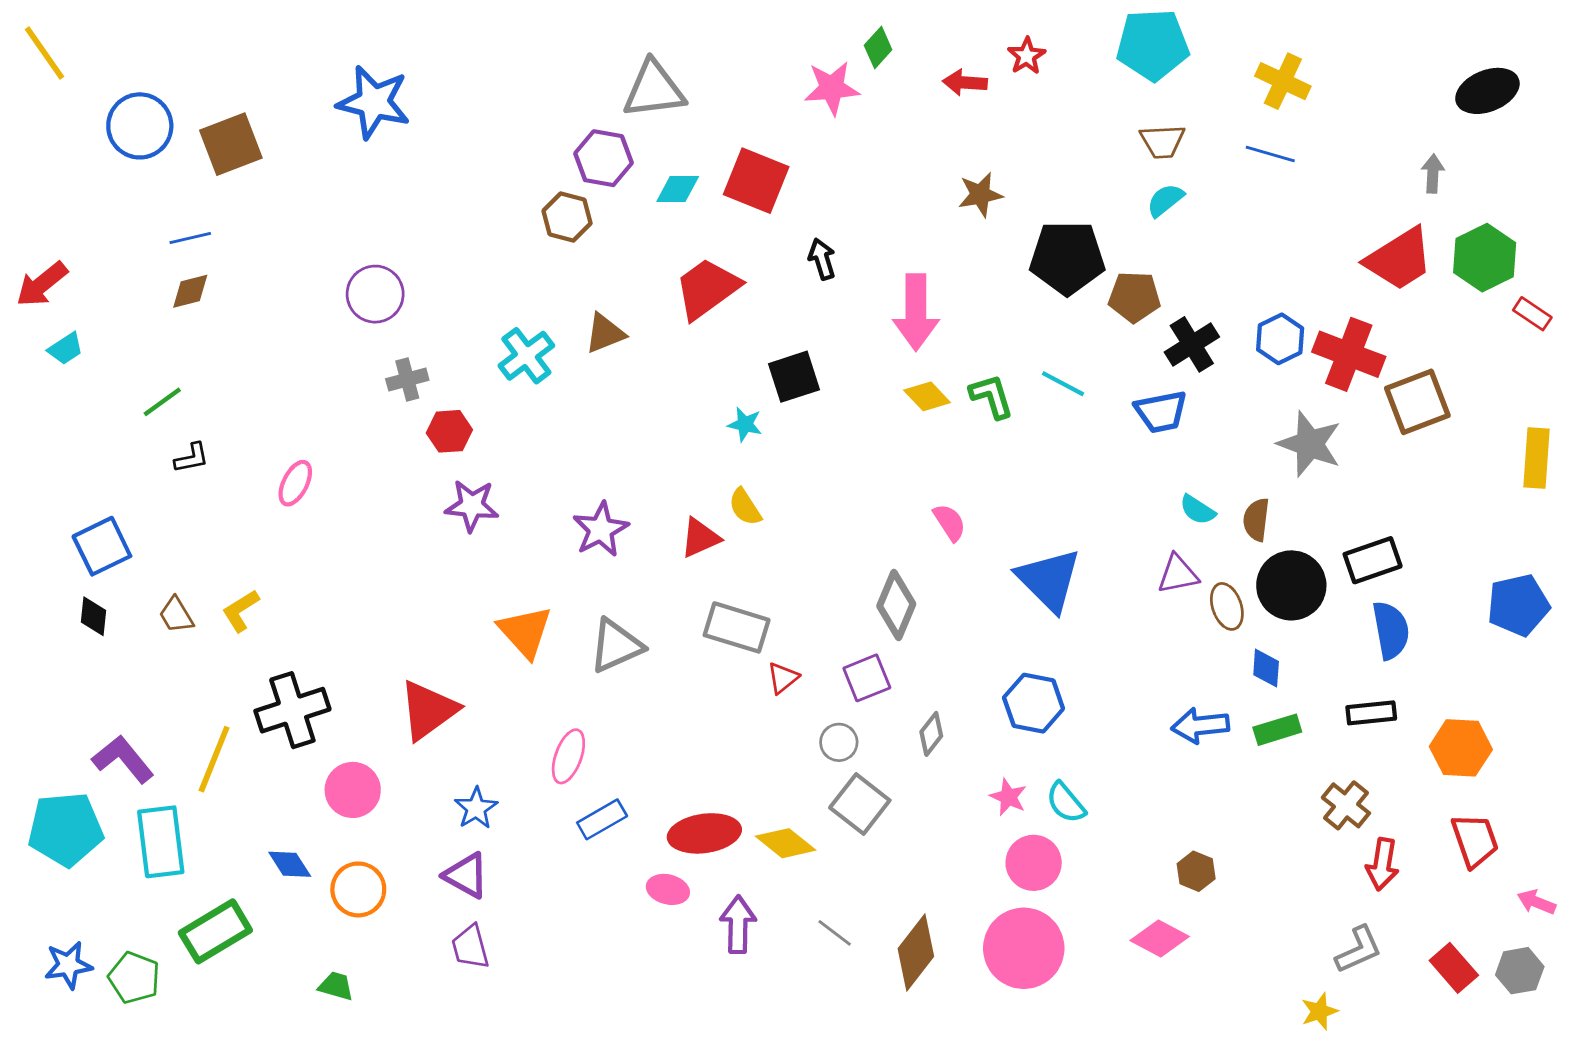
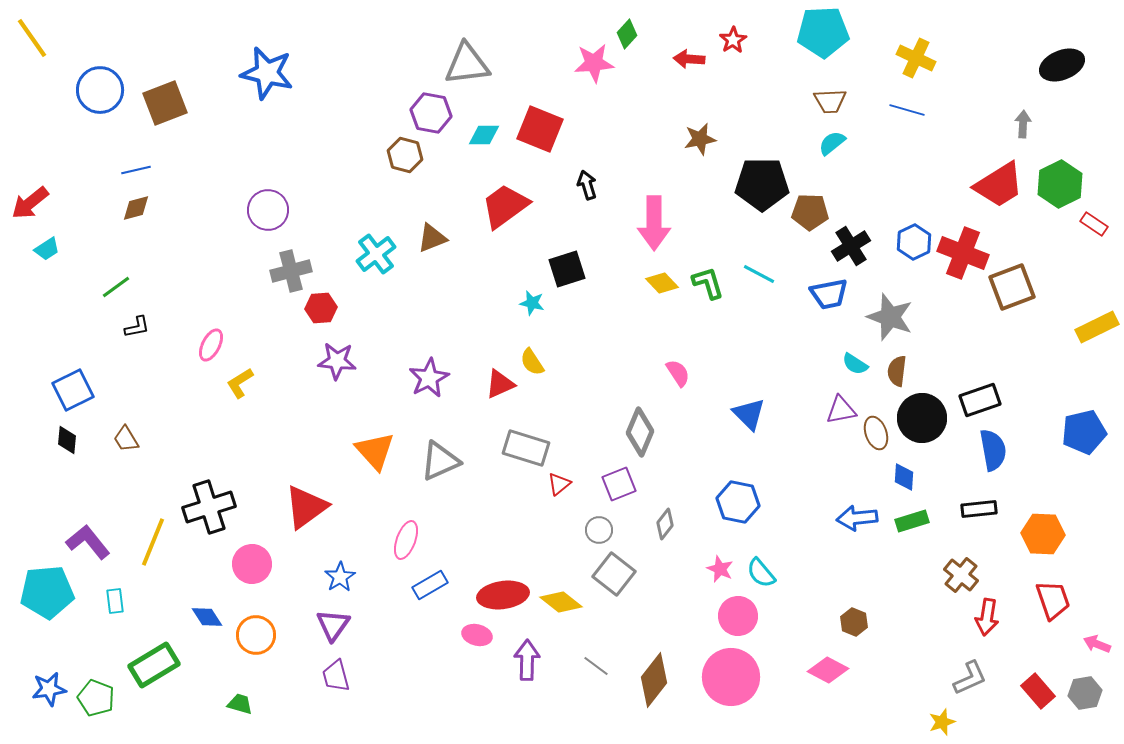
gray cross: (407, 380) -> (291, 271), size x1.4
gray star: (1310, 444) -> (890, 317), moved
yellow rectangle: (1536, 458) -> (1097, 327), turned 60
blue triangle: (1049, 580) -> (749, 414), size x0.7
yellow L-shape: (241, 611) -> (240, 383), moved
cyan rectangle: (161, 842) -> (115, 601), size x0.5
purple triangle: (466, 875) -> (333, 625), turned 36

